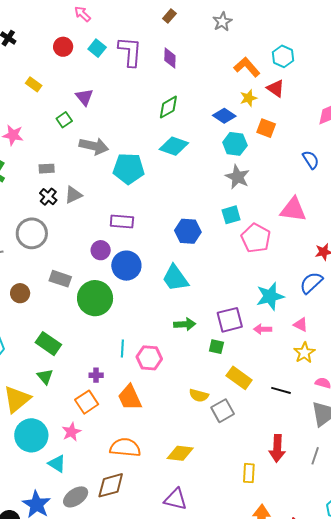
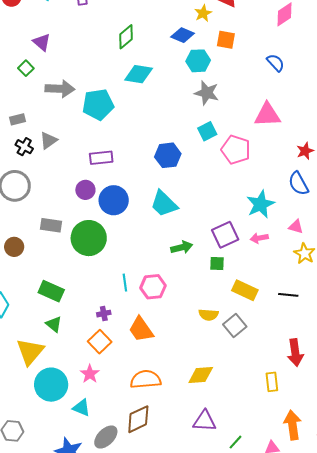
blue semicircle: (311, 283) -> (298, 184), turned -65

